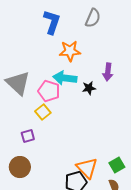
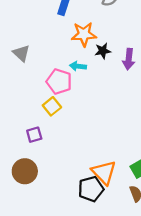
cyan arrow: (65, 78) -> (78, 66), size x0.6
gray triangle: (18, 83) -> (21, 53), moved, size x0.6
black star: (89, 88) -> (103, 51), moved

